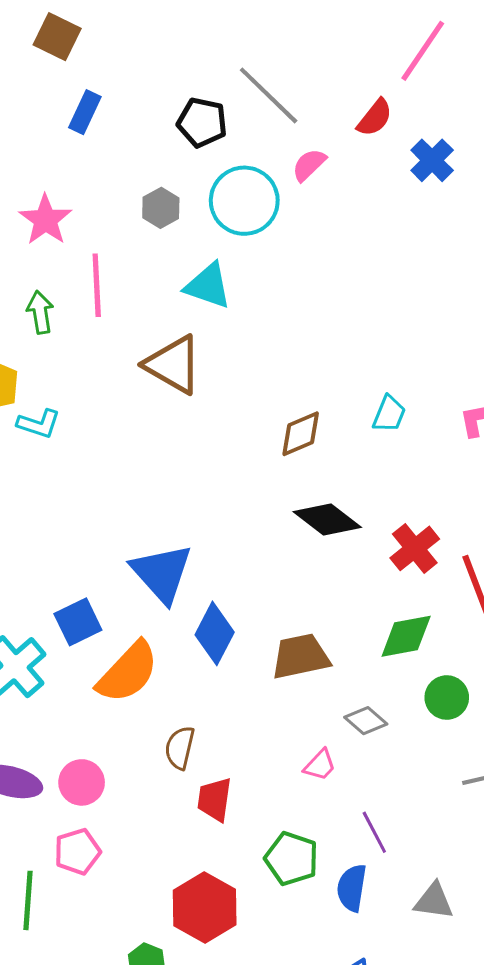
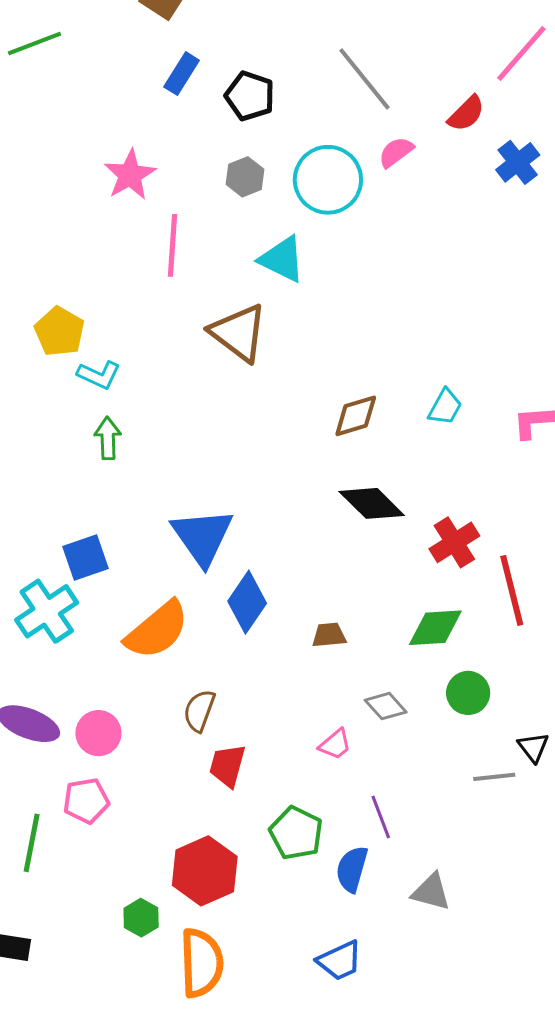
black pentagon: (202, 122) -> (250, 96), moved
green arrow: (40, 312) -> (108, 438), moved
blue square: (78, 622) -> (86, 558), moved
brown trapezoid: (301, 656) -> (329, 635), size x0.6

